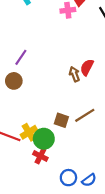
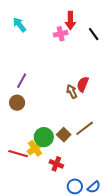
brown square: (61, 120) -> (64, 135), turned 32
green circle: (44, 139) -> (44, 137), moved
red cross: (40, 156) -> (56, 164), moved

